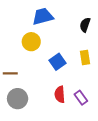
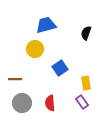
yellow rectangle: (85, 58) -> (86, 83), moved
red semicircle: (60, 94) -> (50, 103), moved

